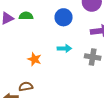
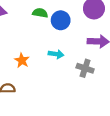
green semicircle: (26, 16) -> (40, 13), moved

